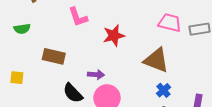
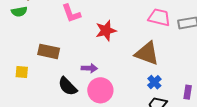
green semicircle: (22, 29) -> (19, 12), moved
yellow square: (17, 78) -> (22, 72), moved

